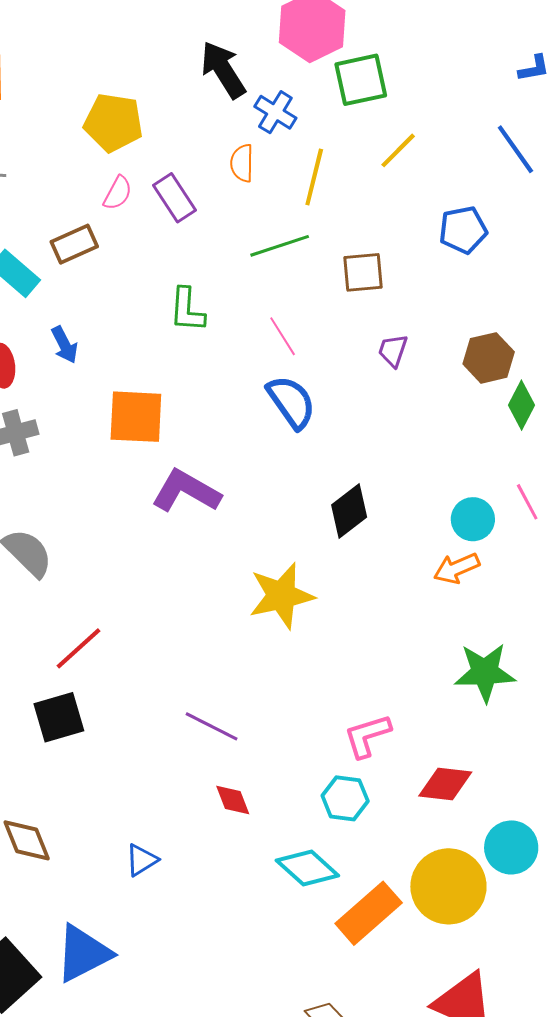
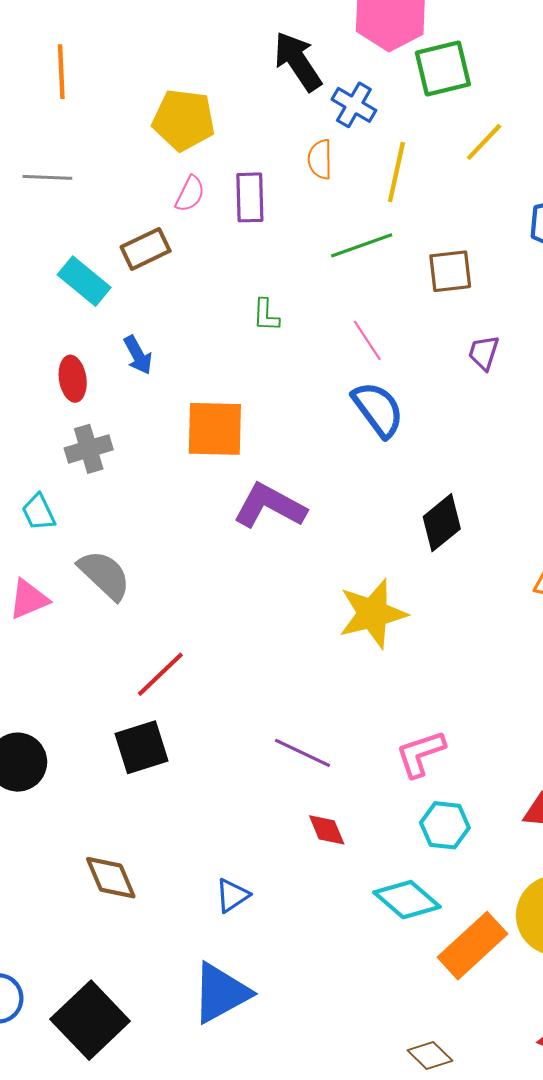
purple rectangle: (175, 198) -> (250, 197), turned 33
green L-shape: (187, 310) -> (266, 315), size x0.7
pink L-shape: (367, 736) -> (421, 754), moved
blue triangle: (83, 953) -> (221, 993), moved

